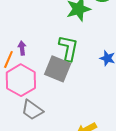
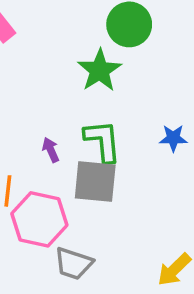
purple arrow: (22, 48) -> (51, 150), moved

